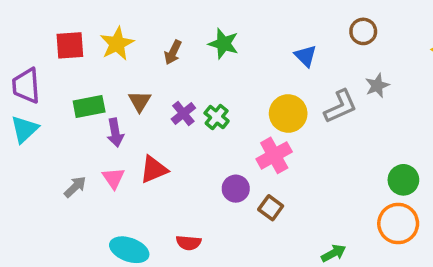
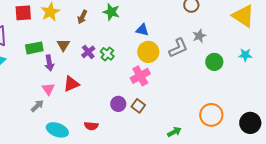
blue triangle: (306, 56) -> (142, 30), moved, turned -32
green circle: (403, 180) -> (214, 62), moved
gray arrow: (75, 187) -> (37, 106), moved
purple circle: (236, 189) -> (118, 104), moved

